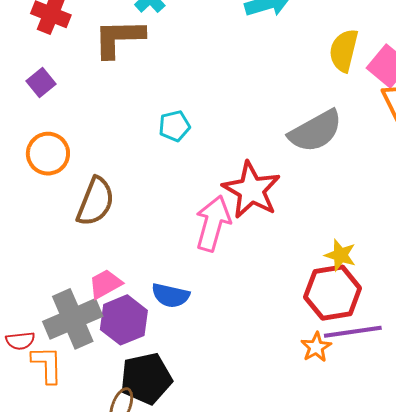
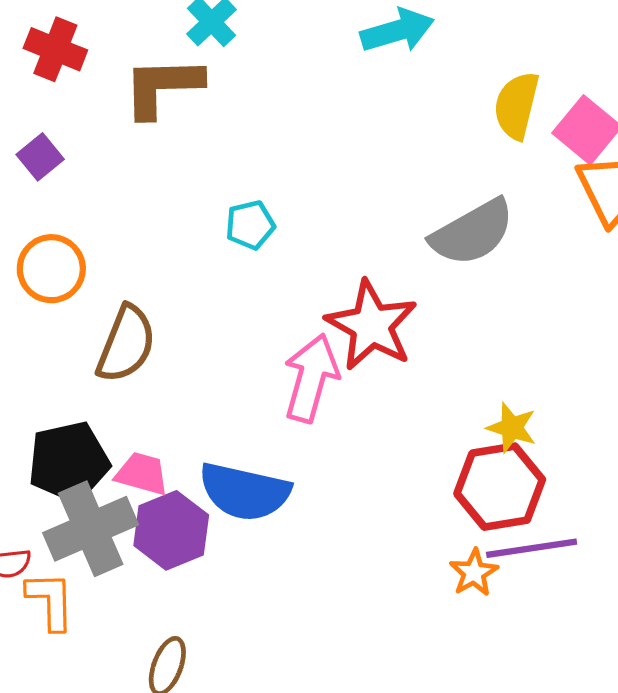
pink trapezoid: (105, 284) -> (142, 474), turned 45
blue semicircle: (170, 295) -> (245, 492), size x1.5
black pentagon: (146, 378) -> (69, 462), moved

